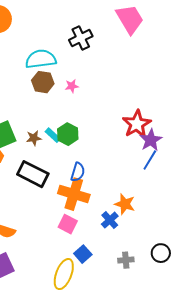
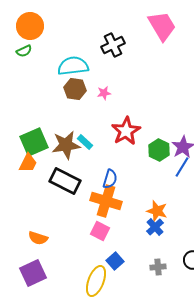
red star: (137, 124) -> (126, 131), moved
green hexagon: (68, 134) -> (159, 150), moved
brown star: (34, 138) -> (66, 145), size x1.8
blue cross: (110, 220) -> (155, 227), moved

